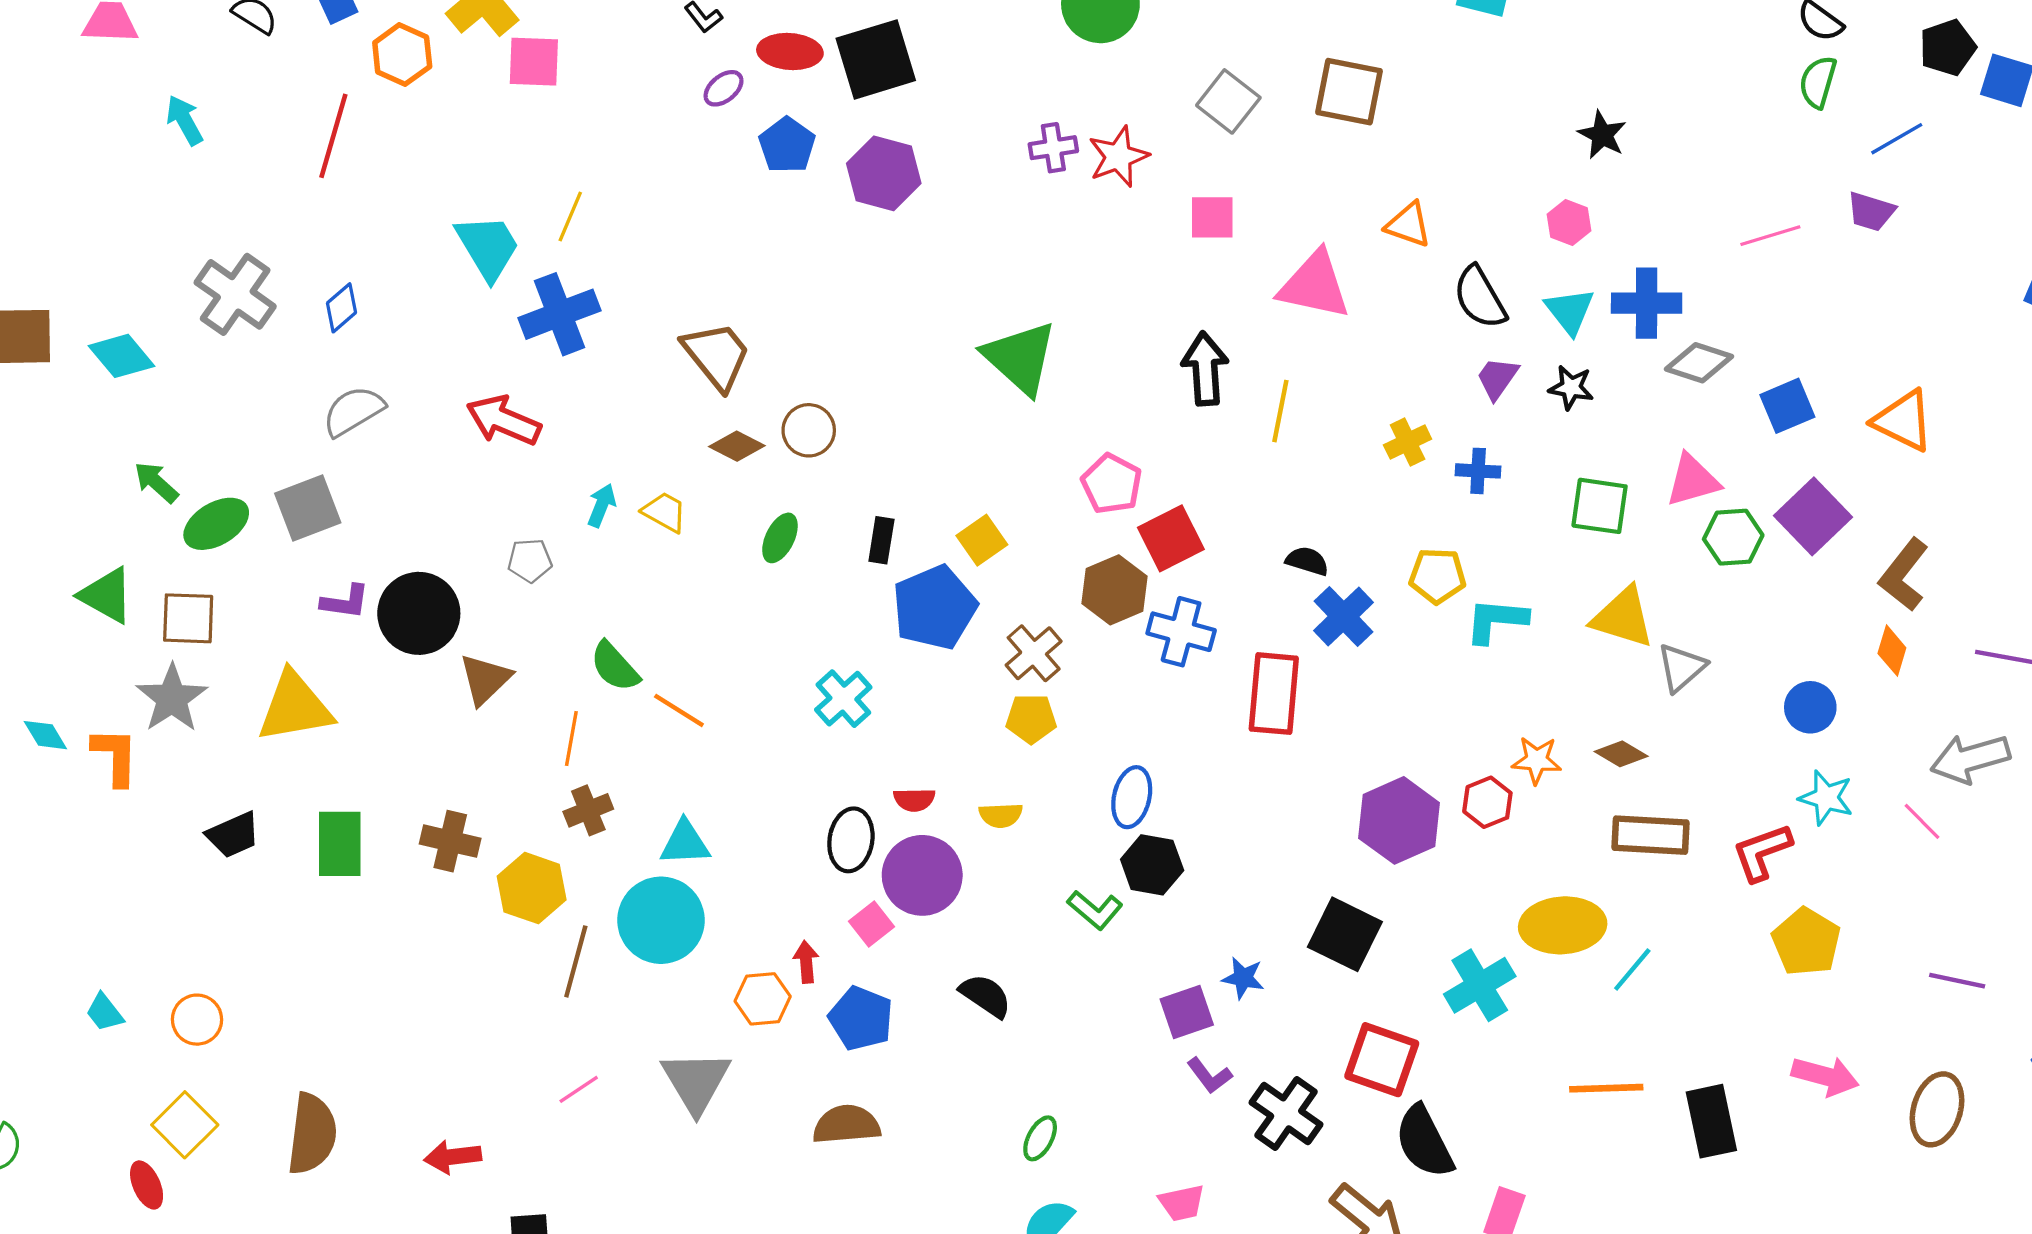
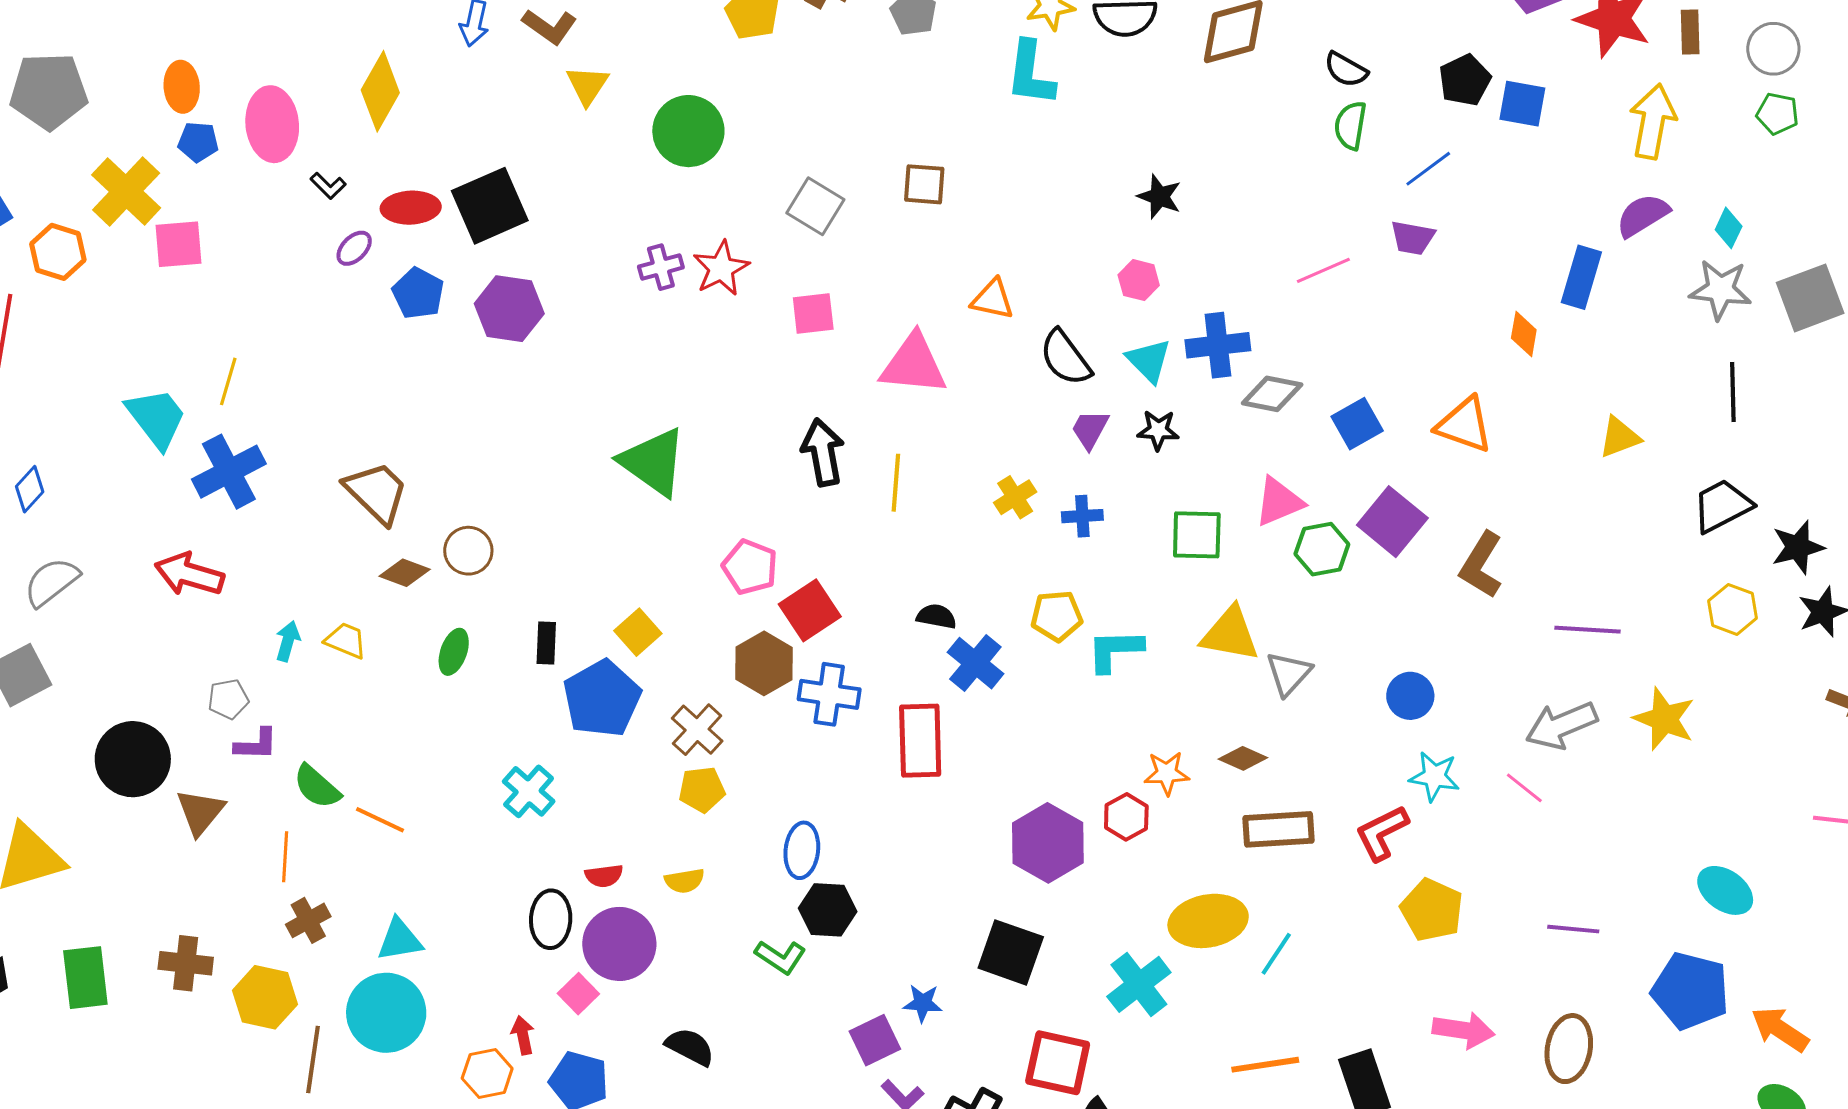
brown square: (1349, 92) -> (924, 184), size x0.7
purple L-shape: (345, 602) -> (256, 744), moved
orange diamond: (1892, 651) -> (1524, 334), moved

